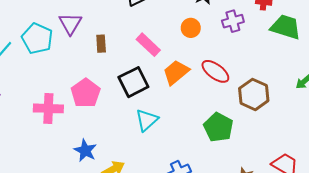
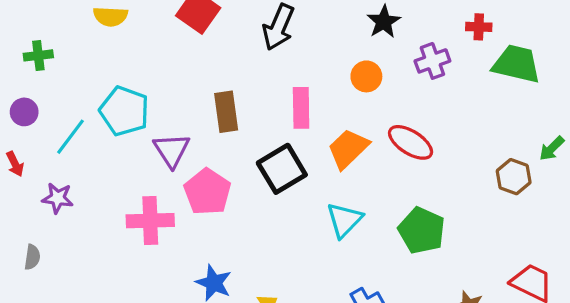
purple triangle: (70, 24) -> (172, 150), moved
brown rectangle: (101, 44) -> (226, 112), size x1.4
pink rectangle: (148, 45) -> (301, 108), turned 50
brown hexagon: (254, 94) -> (514, 177), moved, size x0.7
cyan triangle: (147, 120) -> (344, 220), moved

